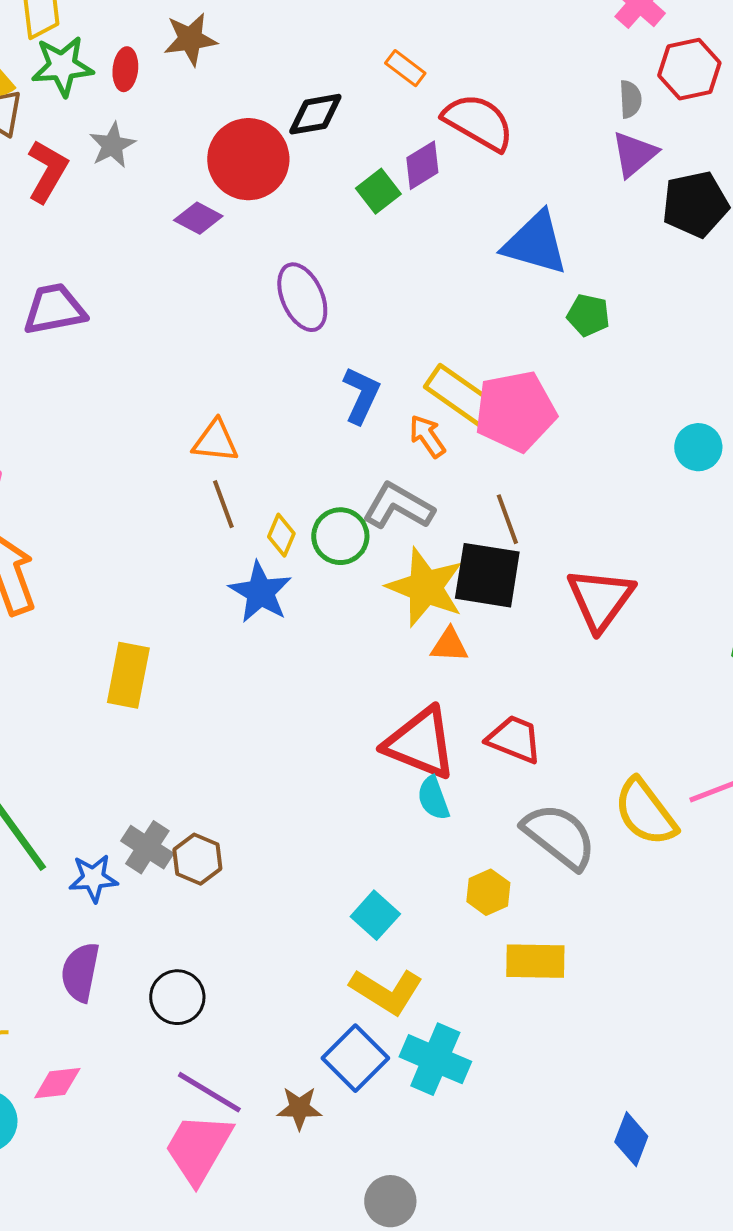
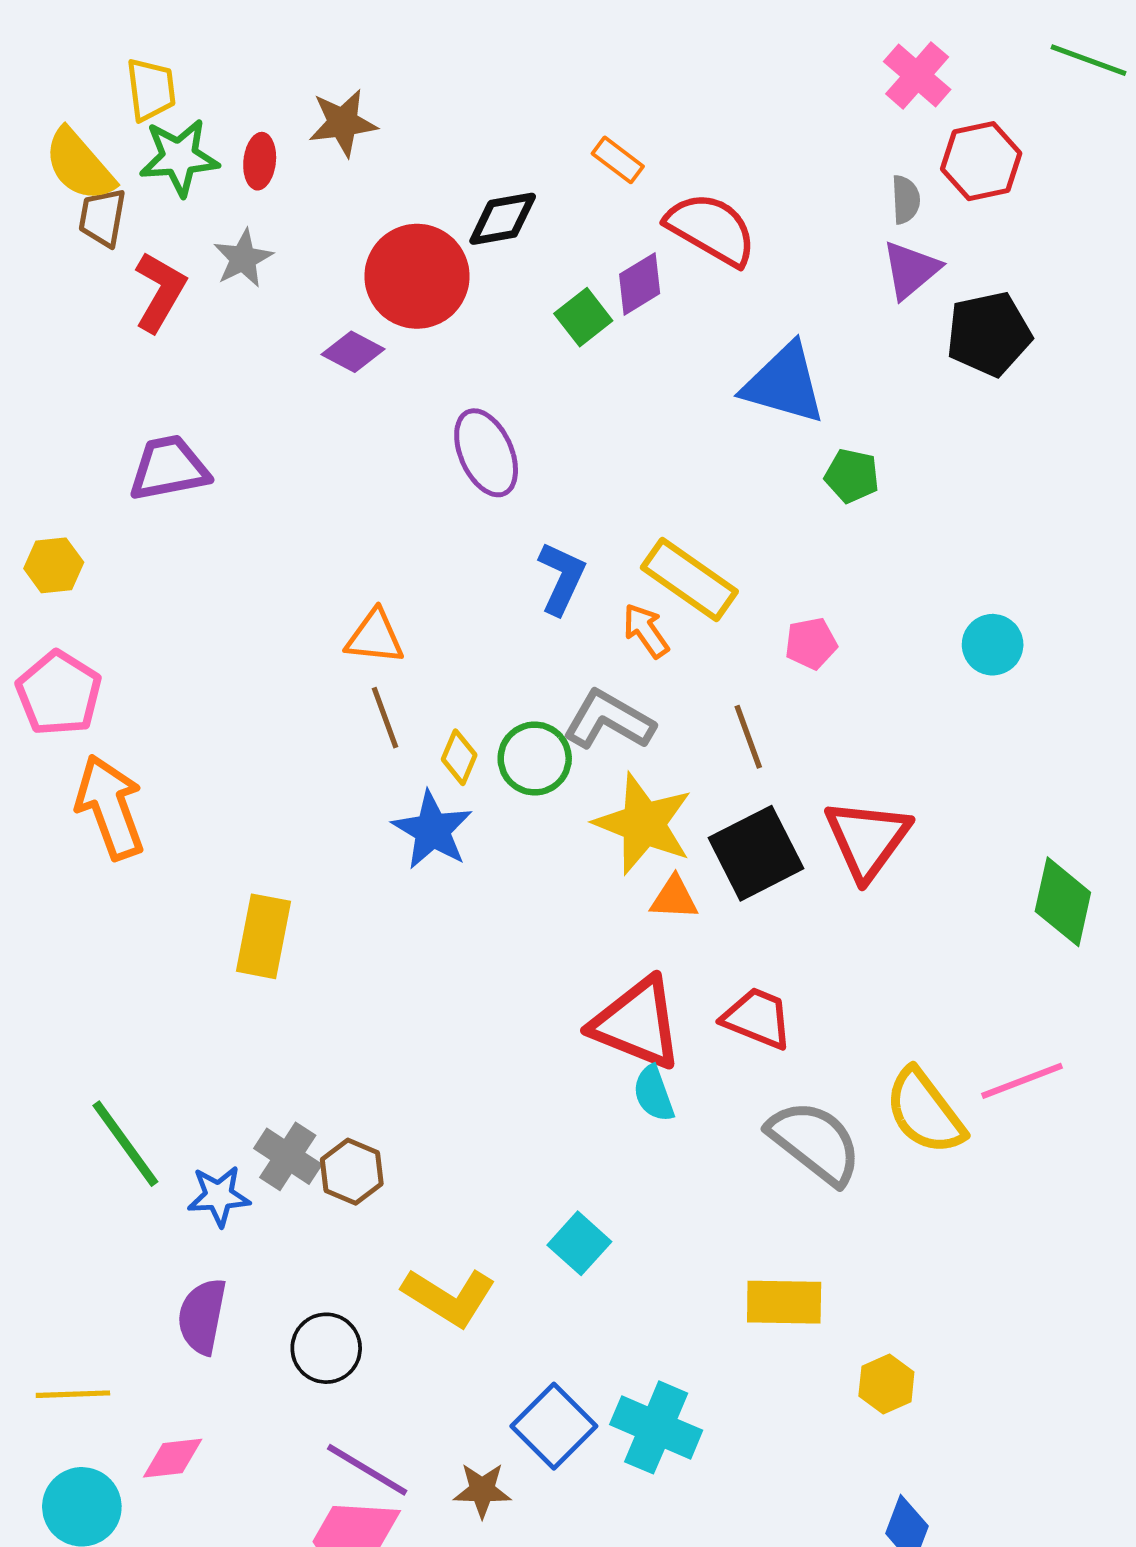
pink pentagon: (515, 411) -> (811, 643), moved, size x0.5
black square: (487, 575) -> (756, 853), moved, turned -36
yellow hexagon: (488, 892) -> (886, 1384), moved
yellow L-shape: (386, 991) -> (449, 1297), moved

